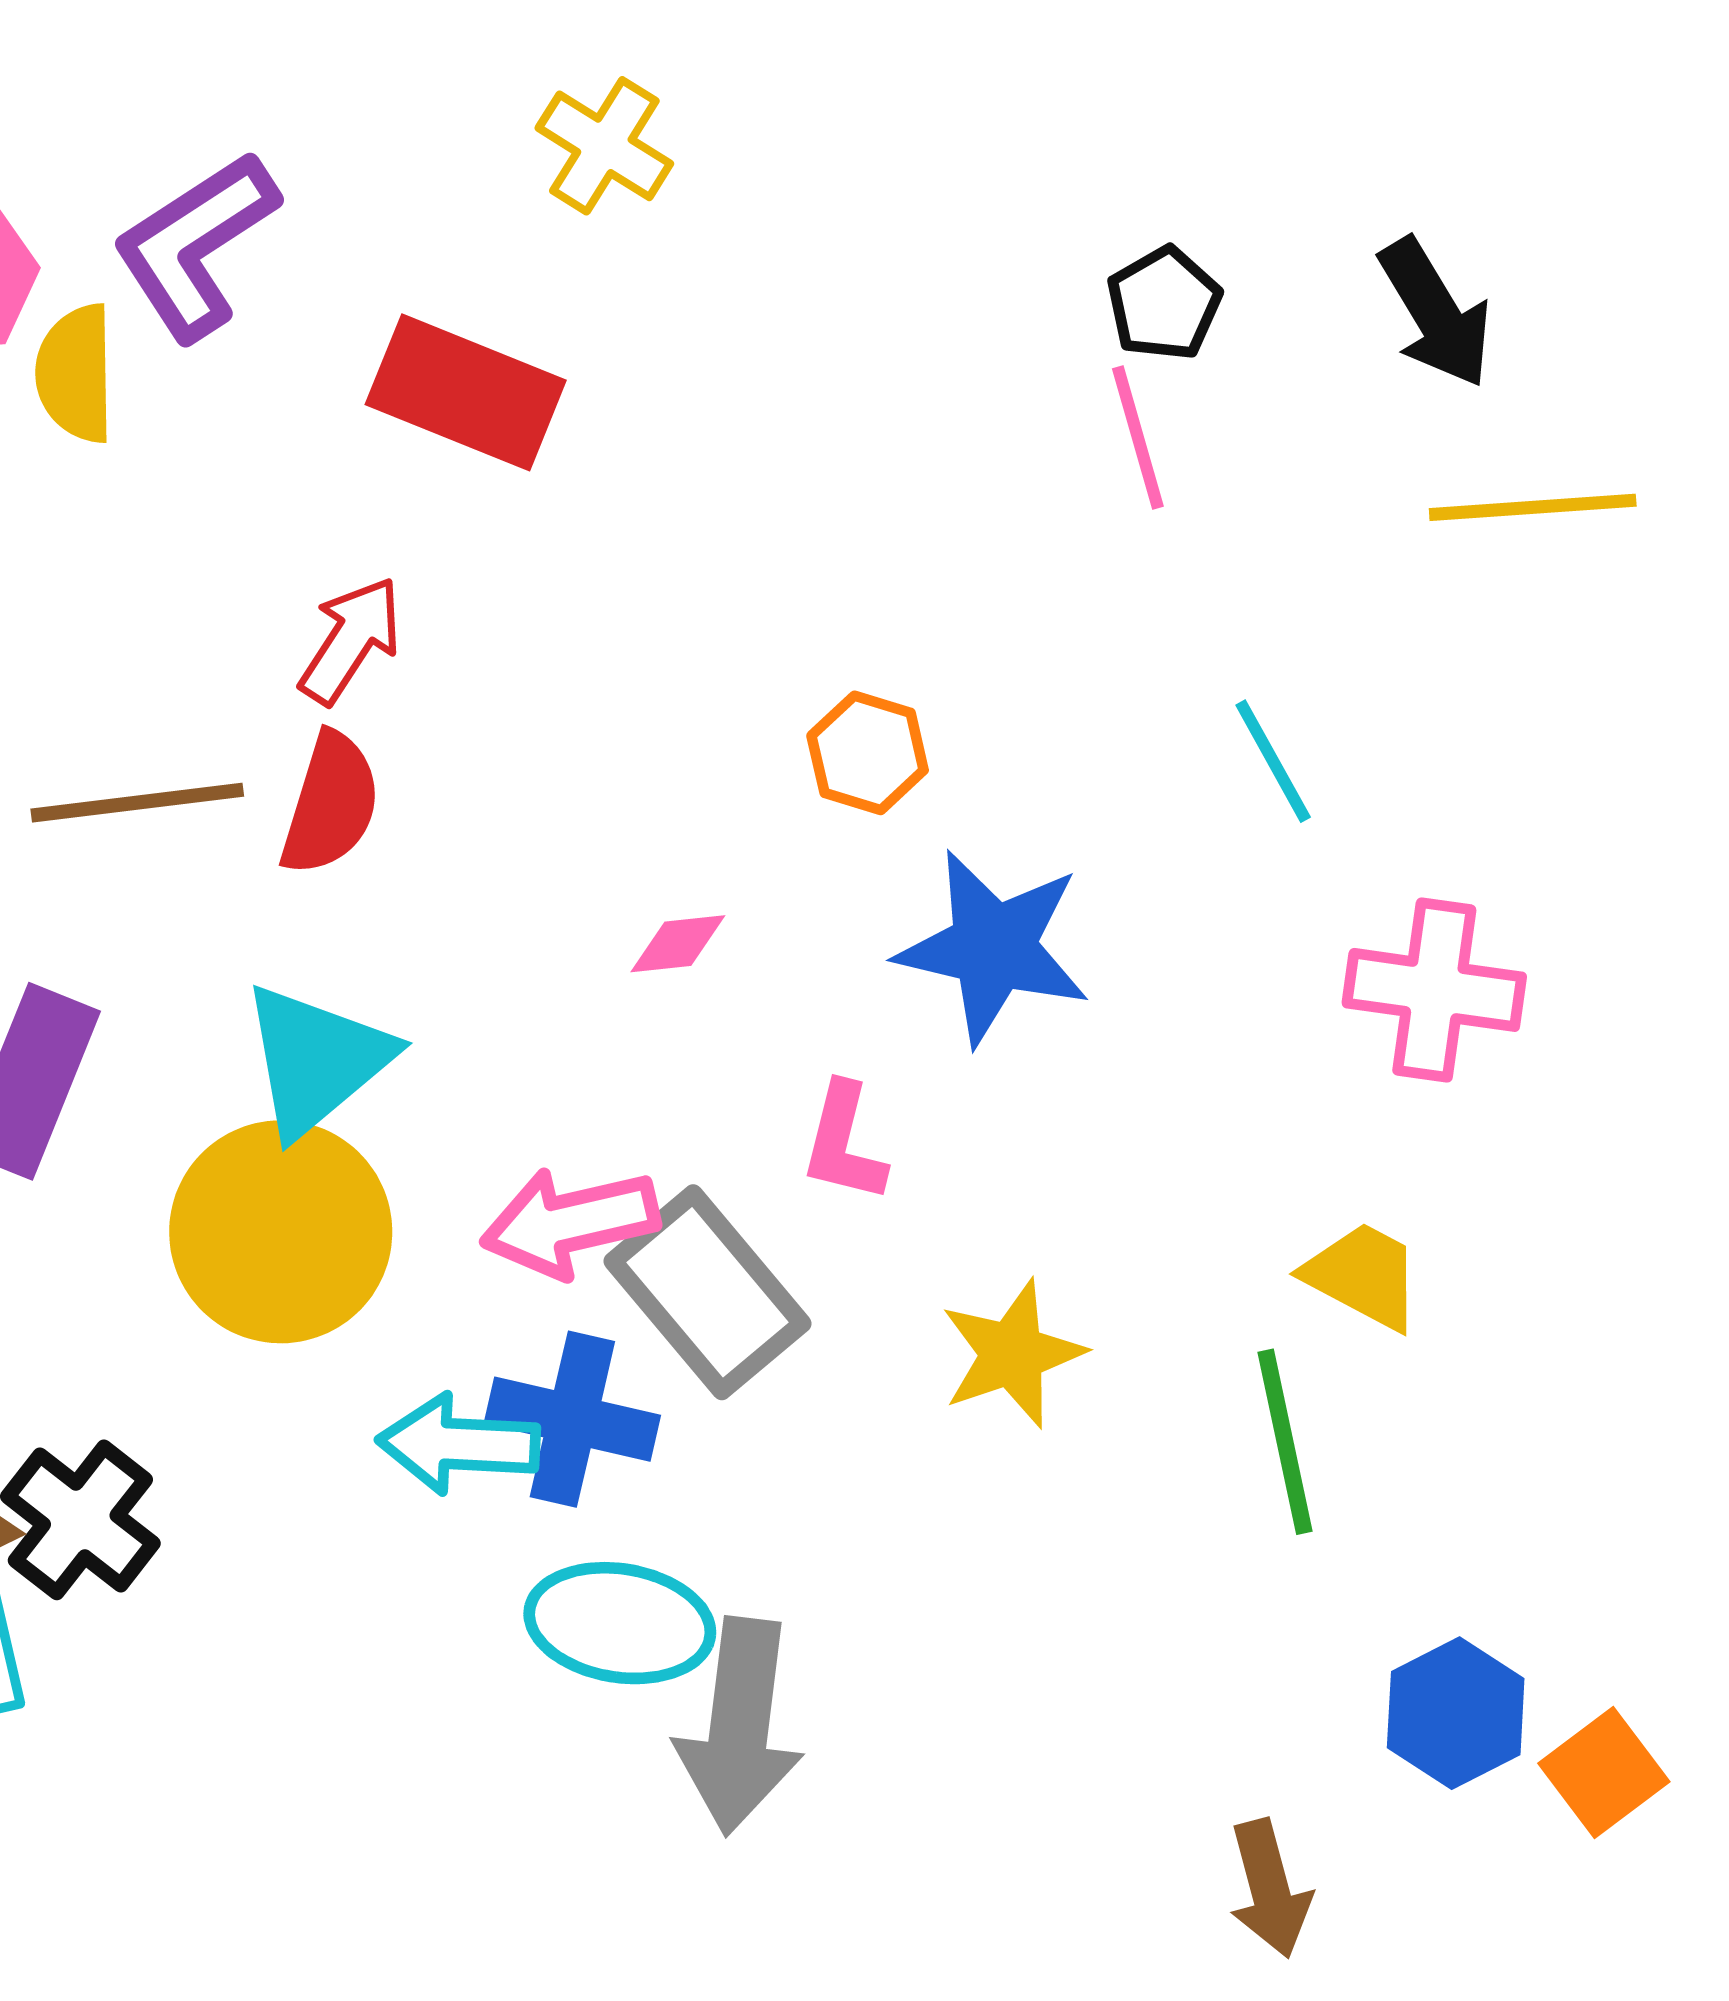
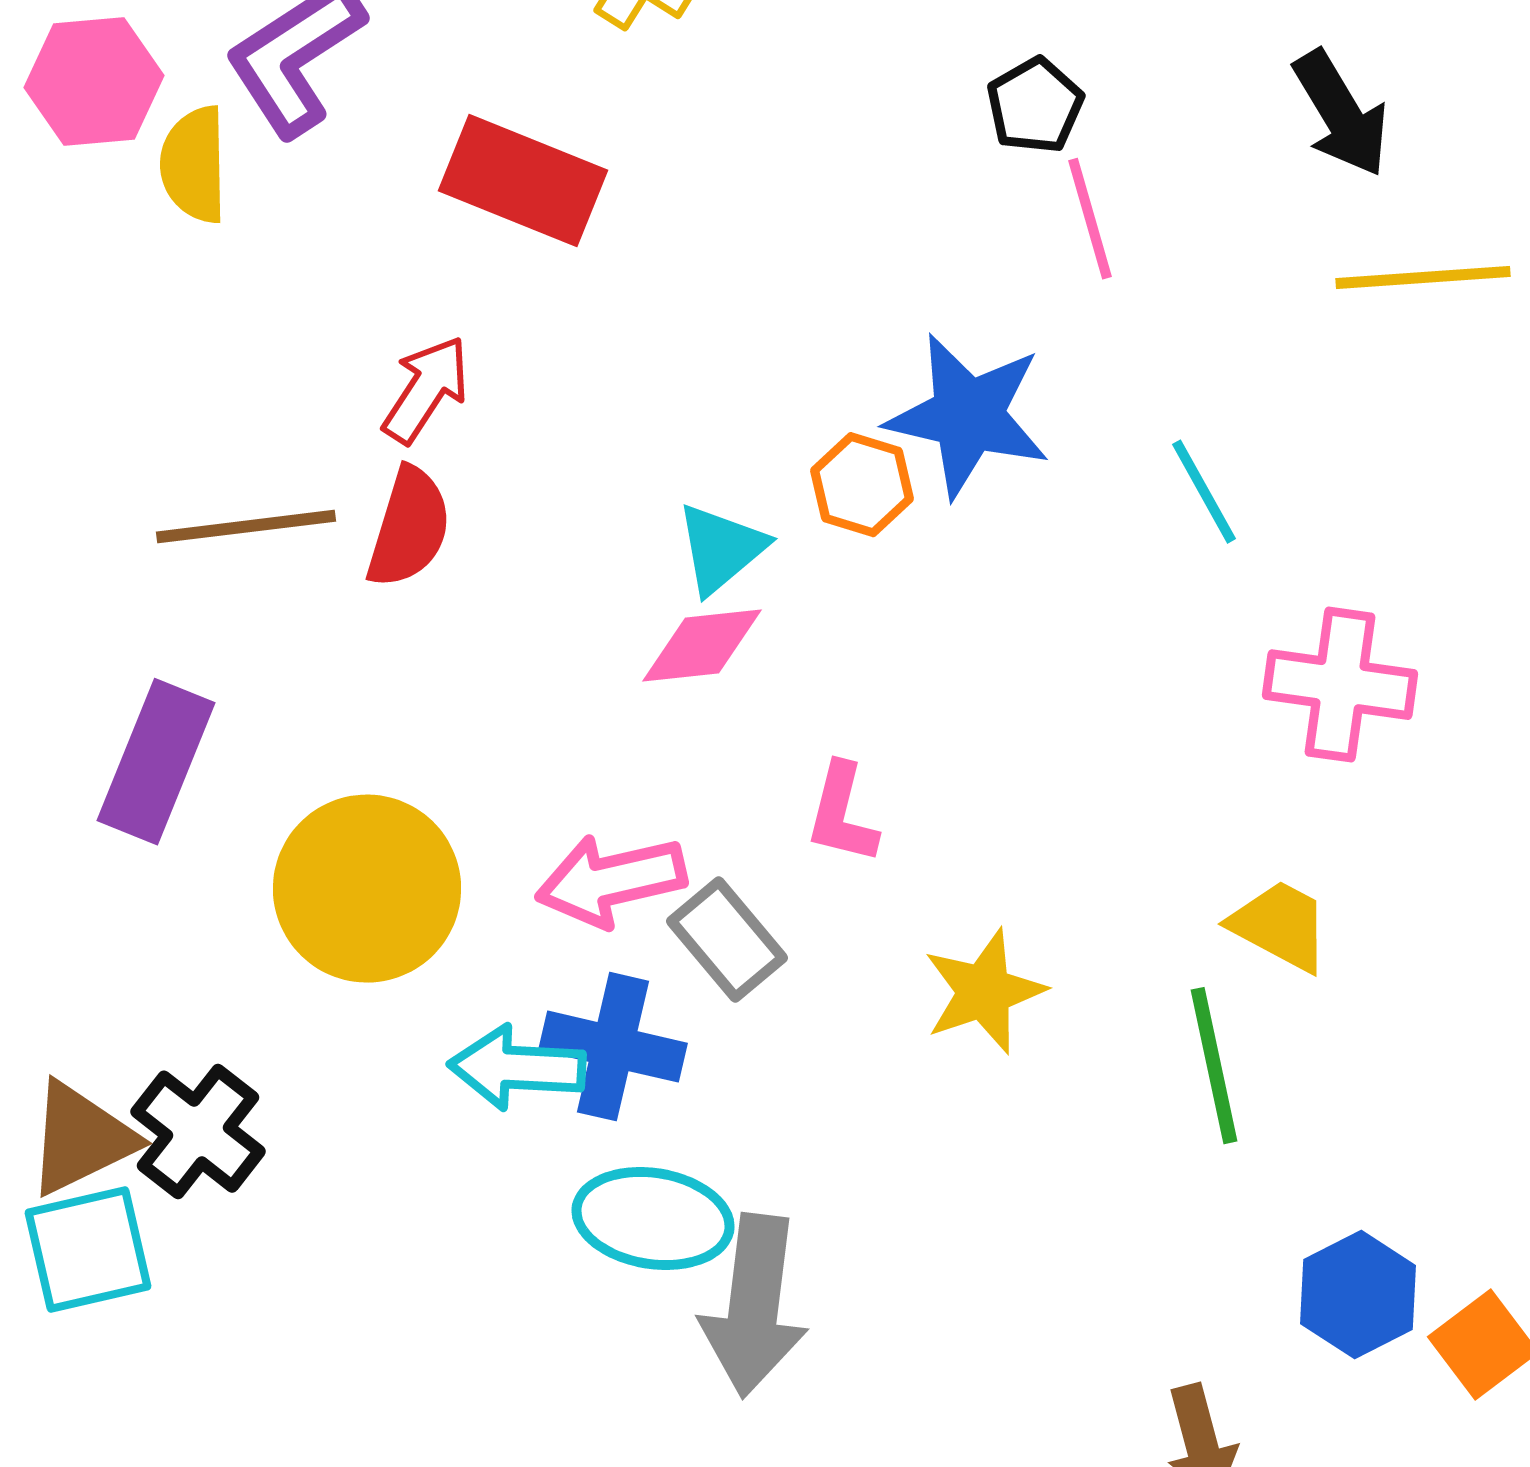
black pentagon: (1164, 304) -> (1035, 106), moved
pink diamond: (678, 944) -> (702, 646), size x1.5
blue star: (993, 947) -> (968, 416), moved
cyan triangle: (316, 1060) -> (721, 549), moved, size x0.7
gray rectangle: (708, 1292) -> (727, 940), size x0.7

